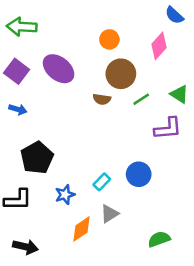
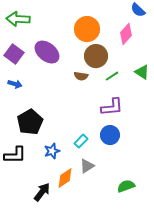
orange circle: (109, 39) -> (87, 29), size x1.6
purple L-shape: (168, 128) -> (112, 107), moved
black arrow: (25, 247) -> (42, 192), moved, turned -66

